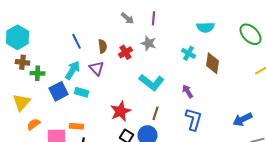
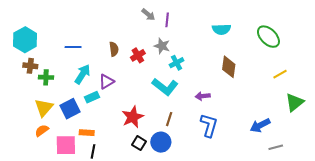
gray arrow: (128, 18) -> (148, 15), moved
blue line: (76, 41) -> (73, 47), moved, turned -63
cyan cross: (188, 53) -> (177, 63), moved, turned 32
purple triangle: (96, 68) -> (107, 81), moved, turned 42
blue square: (58, 91) -> (70, 109), moved
purple arrow: (188, 91) -> (203, 96), turned -64
cyan rectangle: (82, 92) -> (92, 97), turned -40
yellow triangle: (22, 102) -> (44, 108), moved

